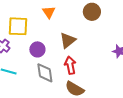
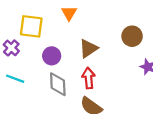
brown circle: (92, 12) -> (132, 36), moved

